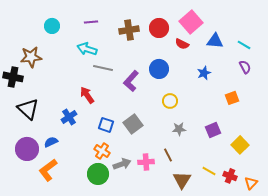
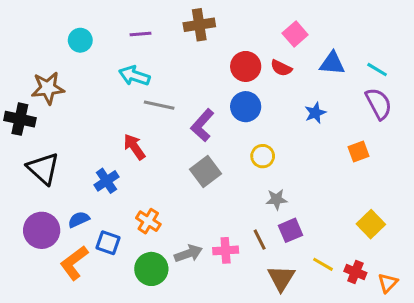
pink square: (191, 22) -> (295, 34), size x0.7
red circle: (159, 28) -> (246, 66), moved
brown cross: (129, 30) -> (199, 25), moved
purple semicircle: (245, 67) -> (379, 104), size x1.5
gray square: (133, 124) -> (205, 172), moved
blue square: (106, 125) -> (108, 243), moved
purple square: (213, 130) -> (290, 230), moved
orange cross: (102, 151) -> (148, 221), moved

